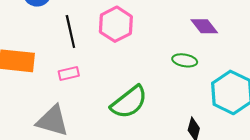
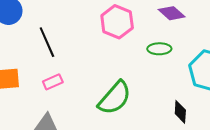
pink hexagon: (116, 24) -> (117, 22), moved

